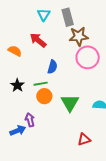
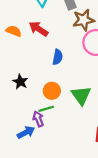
orange semicircle: (15, 51) -> (14, 31), moved
green line: (41, 84) -> (46, 109), moved

